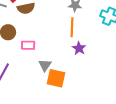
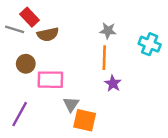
pink rectangle: (28, 45) -> (50, 80), size x1.5

